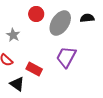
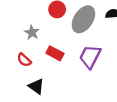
red rectangle: (34, 69) -> (55, 53), moved

